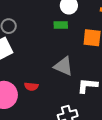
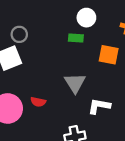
gray triangle: (63, 66) -> (75, 83), turned 30

